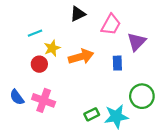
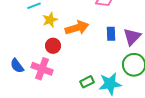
purple triangle: (137, 42) -> (132, 37), moved
red circle: (39, 64) -> (53, 46), moved

